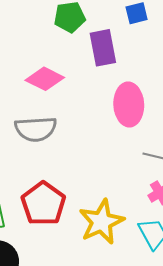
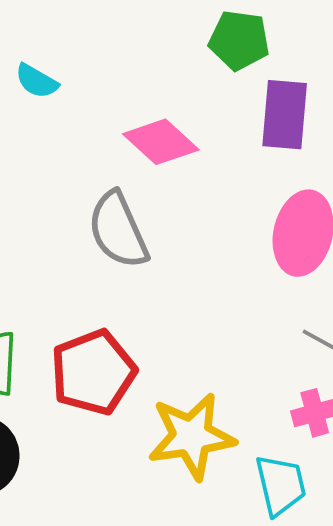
gray semicircle: (36, 129) -> (118, 230), turned 54

